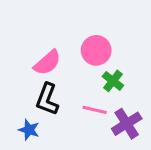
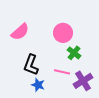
pink semicircle: (47, 63) -> (20, 32), moved
blue star: (29, 130) -> (38, 85), moved

